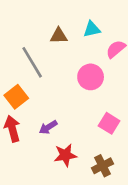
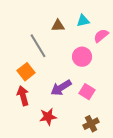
pink square: (109, 123) -> (87, 92), moved
purple arrow: (48, 127) -> (61, 88), moved, size x1.5
red star: (65, 155) -> (48, 117), moved

